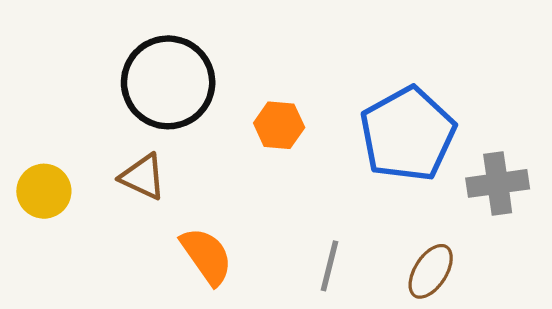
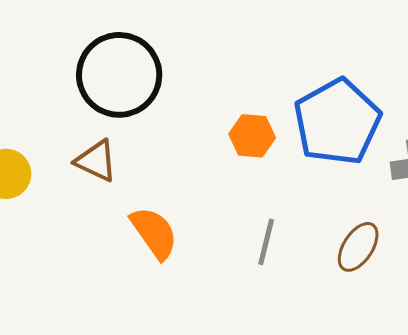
orange hexagon: (279, 125) -> (252, 136), moved

